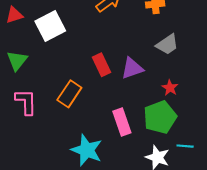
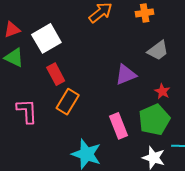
green triangle: (17, 60) -> (14, 58), moved, turned -40
red rectangle: (102, 65) -> (56, 74), moved

